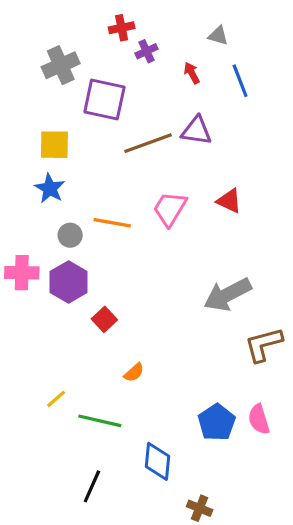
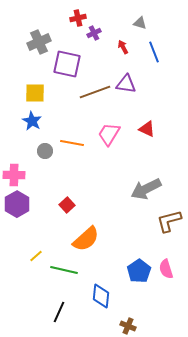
purple hexagon: (69, 282) -> (17, 204), moved
orange semicircle: (134, 372) -> (86, 239), size x2.0

